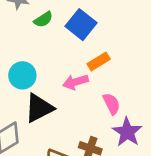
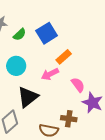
blue square: (81, 25) -> (47, 33), turned 30
cyan circle: (22, 75) -> (16, 66), moved

